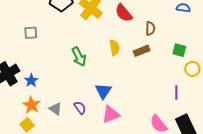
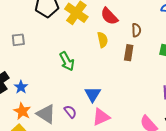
yellow semicircle: (114, 48) -> (103, 40), moved
brown rectangle: (142, 51) -> (129, 53), turned -56
gray triangle: (55, 109) -> (46, 114), size x1.5

